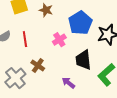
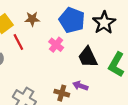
red line: (25, 39) -> (18, 42), moved
brown cross: (38, 65) -> (62, 93), moved

